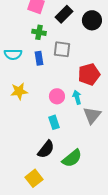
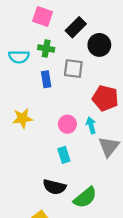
black circle: (92, 20) -> (99, 45), moved
cyan semicircle: (13, 54) -> (19, 57), moved
red pentagon: (89, 74) -> (105, 98), turned 30
black semicircle: (46, 149) -> (54, 187), turned 66

